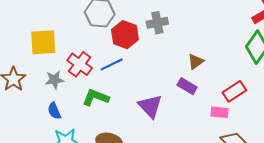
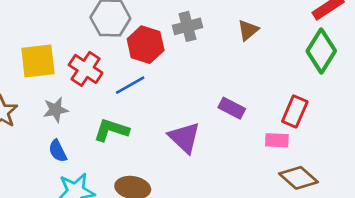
brown triangle: (196, 62) -> (248, 30), moved
red cross: (80, 64) -> (86, 69), moved
red rectangle: (234, 91) -> (295, 111), turned -30

